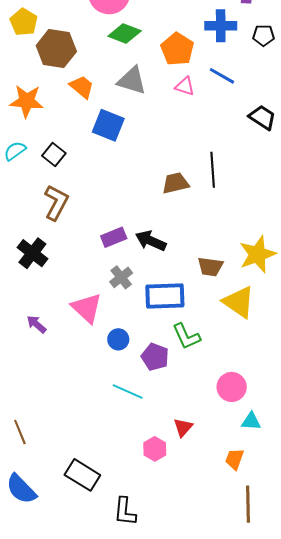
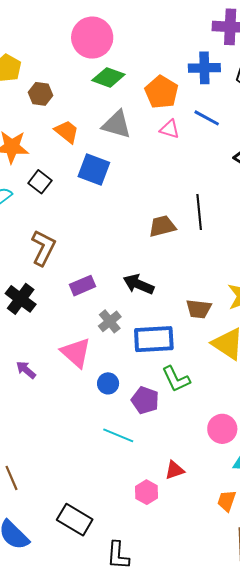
brown hexagon: (56, 48) -> (41, 94), size x0.6
black square: (54, 154) -> (40, 182), moved
purple rectangle: (114, 237) -> (83, 286), moved
red triangle: (183, 427) -> (174, 470), turned 30

